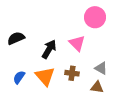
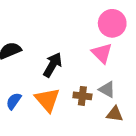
pink triangle: (77, 43) -> (102, 53), moved
gray triangle: (101, 68) -> (107, 89), moved

